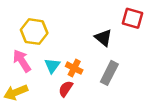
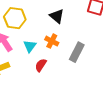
black triangle: (103, 38) -> (57, 16), moved
orange cross: (74, 68) -> (52, 41), moved

